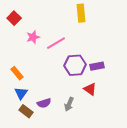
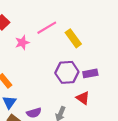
yellow rectangle: (81, 13) -> (73, 38), moved, turned -30
pink line: (56, 43) -> (47, 28), moved

